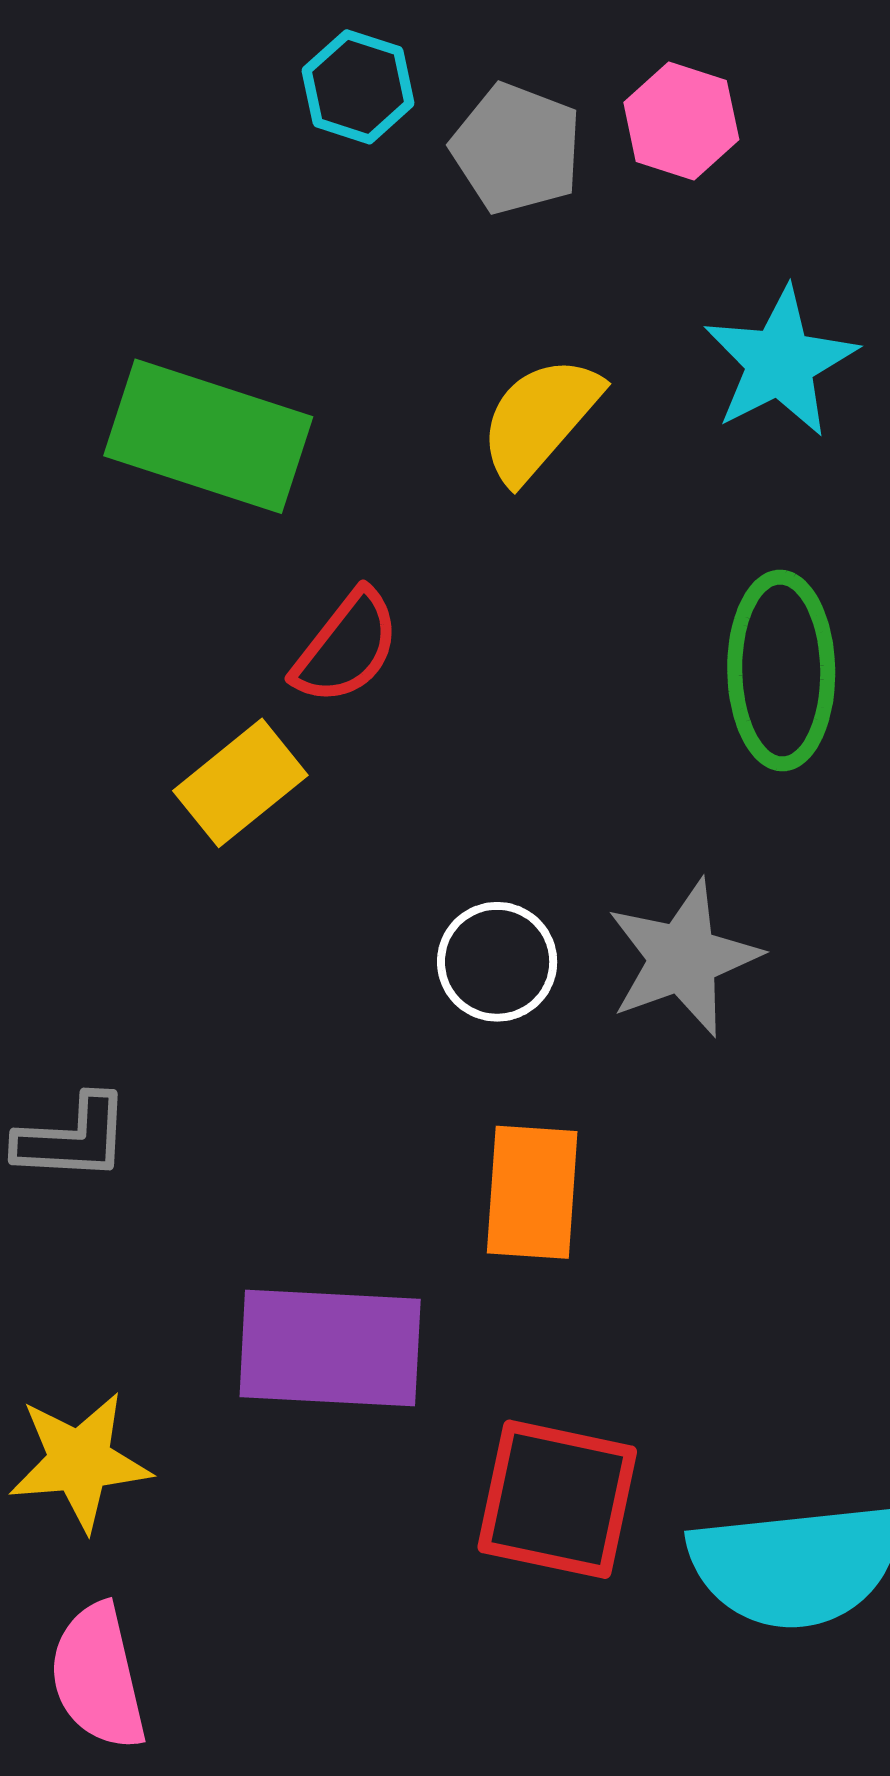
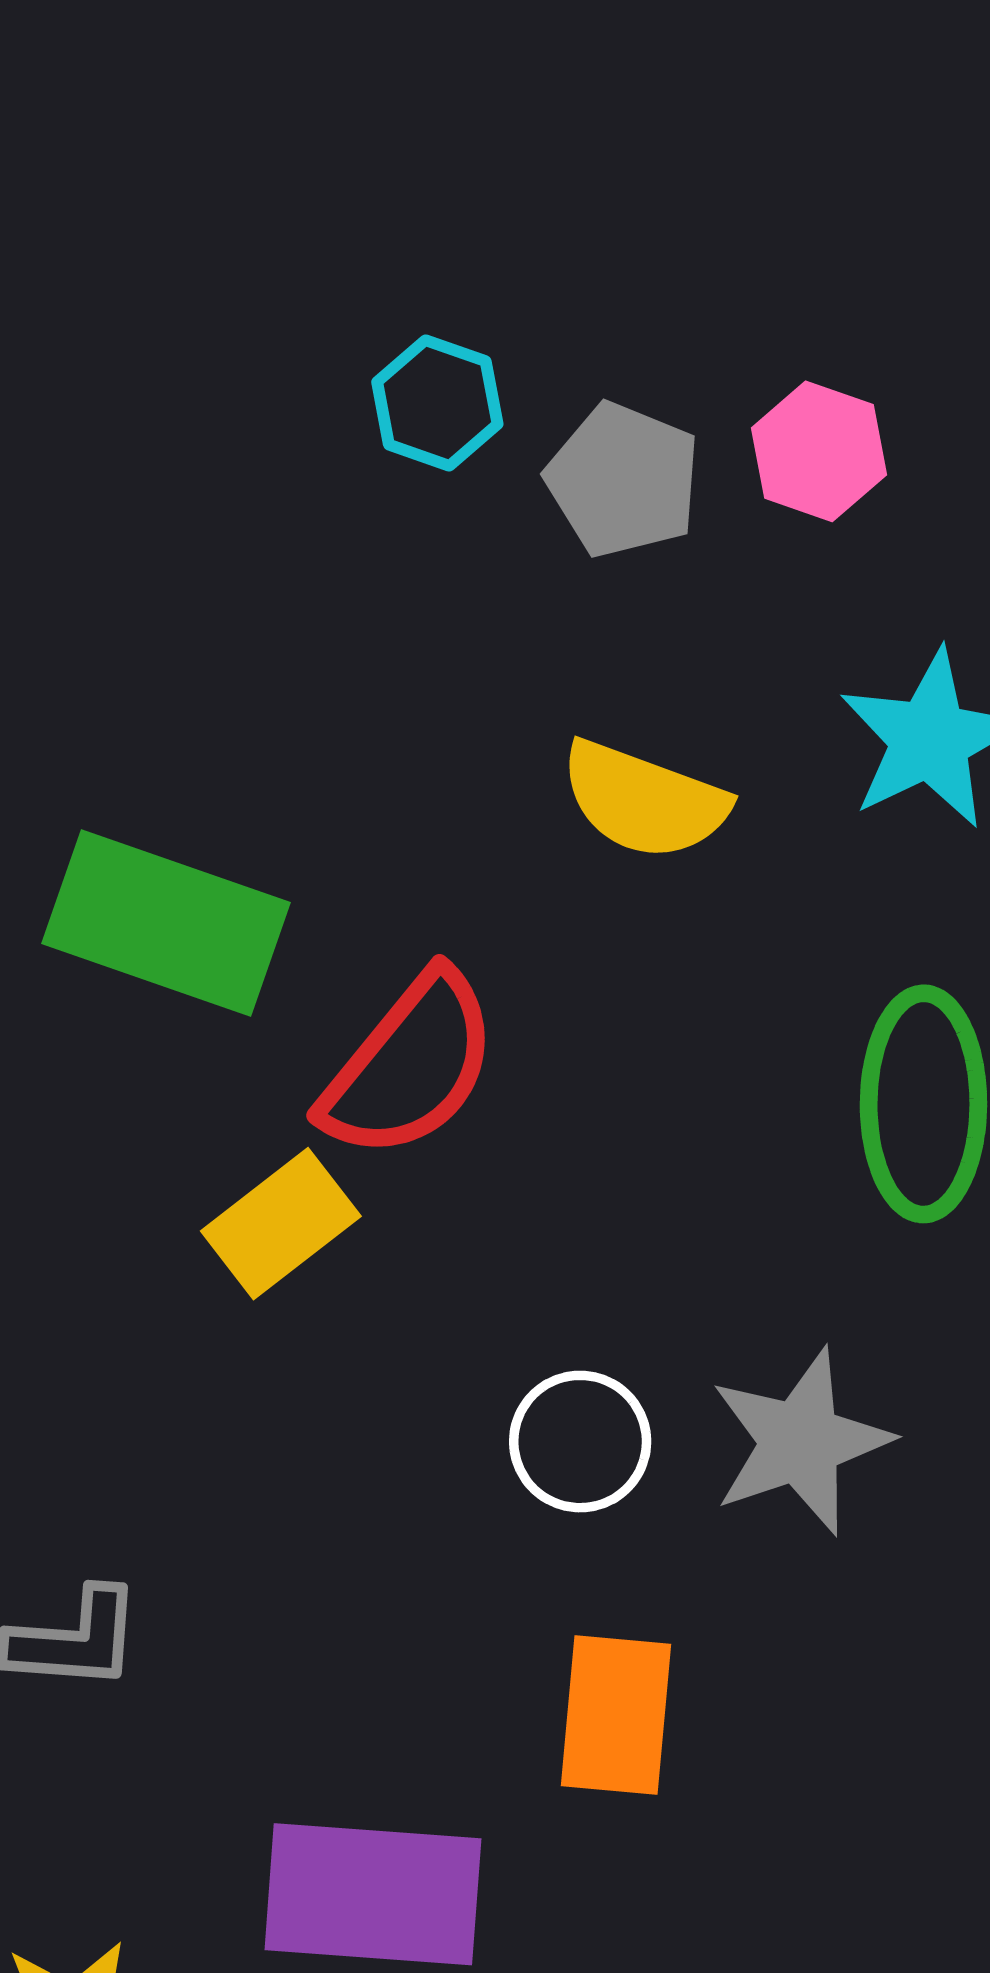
yellow semicircle: (540, 419) -> (644, 800), turned -112
green rectangle: (208, 436) -> (166, 923), moved
red semicircle: (346, 647) -> (410, 1066), size x1.4

